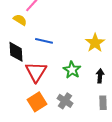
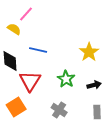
black arrow: (100, 76) -> (94, 85), turned 72
orange square: (37, 102) -> (16, 107), moved

